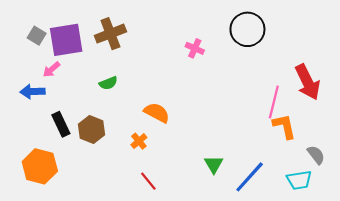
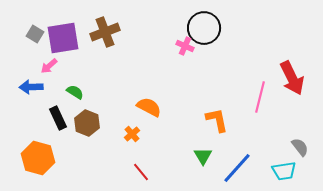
black circle: (247, 29) -> (204, 28), moved
green semicircle: (108, 83) -> (75, 92), moved, turned -126
orange L-shape: (284, 126) -> (217, 120), moved

